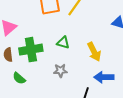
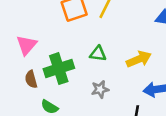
yellow arrow: (94, 52) -> (139, 59), turned -78

